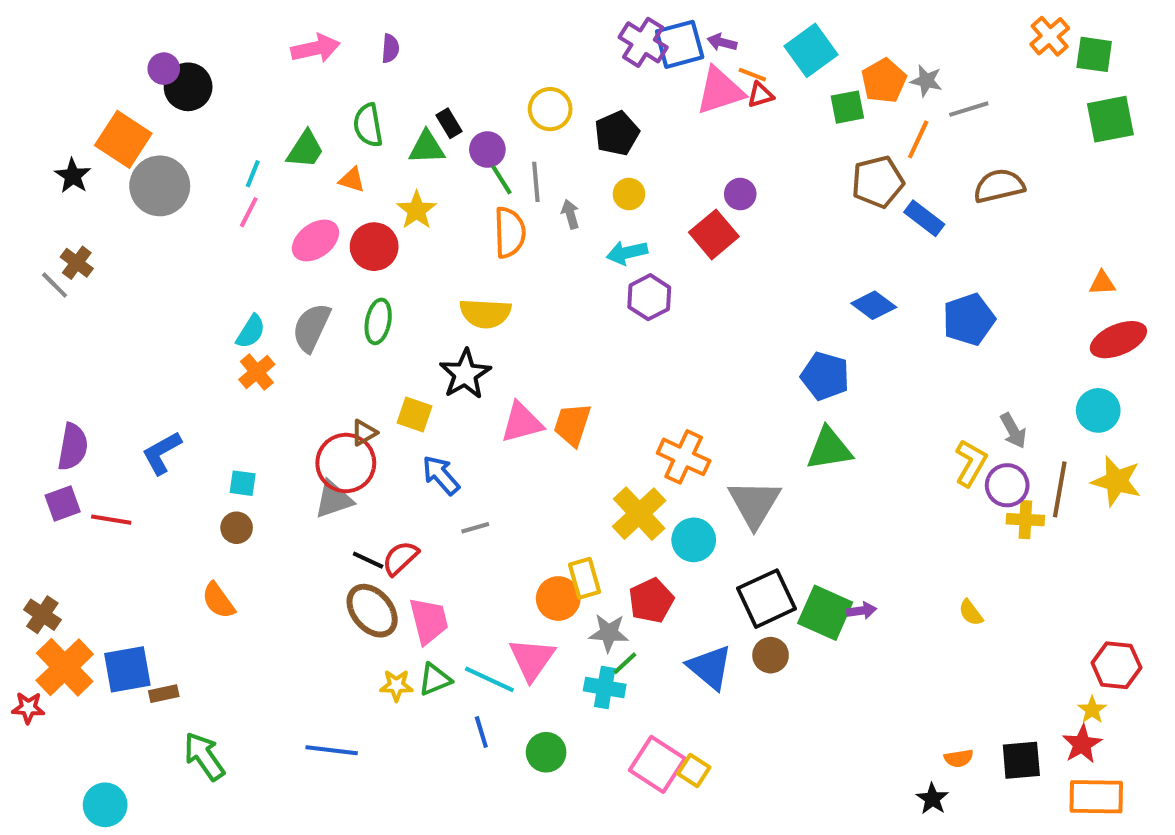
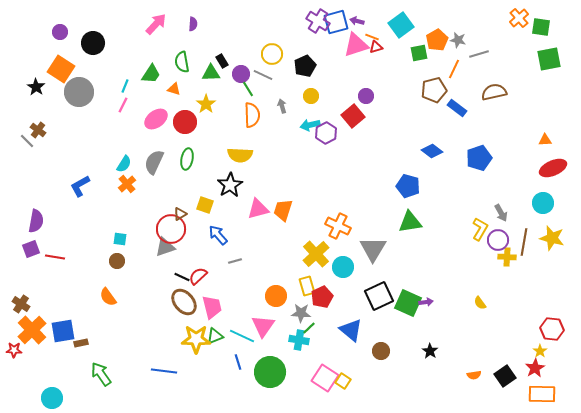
pink arrow: (315, 48) -> (156, 24), turned -35
purple circle: (164, 69) -> (60, 32), moved
gray line: (536, 182) -> (263, 75), moved, turned -60
purple hexagon: (649, 297) -> (326, 133), moved
blue L-shape: (162, 453) -> (80, 186), moved
yellow rectangle: (584, 578) -> (307, 286), moved
brown circle: (771, 655) -> (381, 351), moved
yellow star: (396, 685) -> (196, 339), size x1.8
green circle: (546, 752) -> (270, 372), size x1.6
black square: (1021, 760) -> (505, 376), turned -30
black star: (932, 799) -> (430, 351), moved

